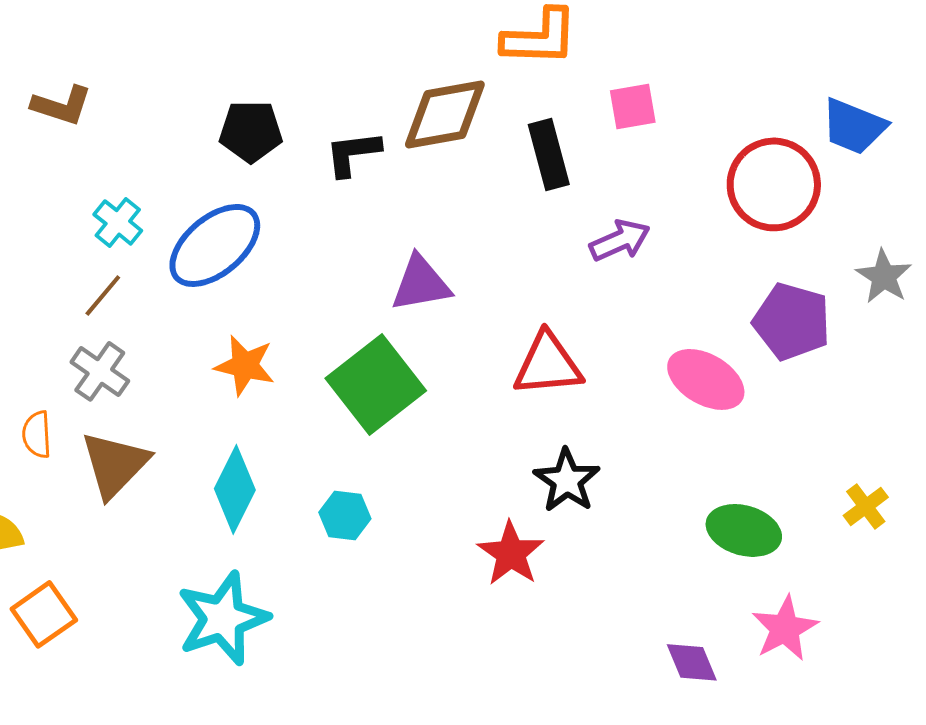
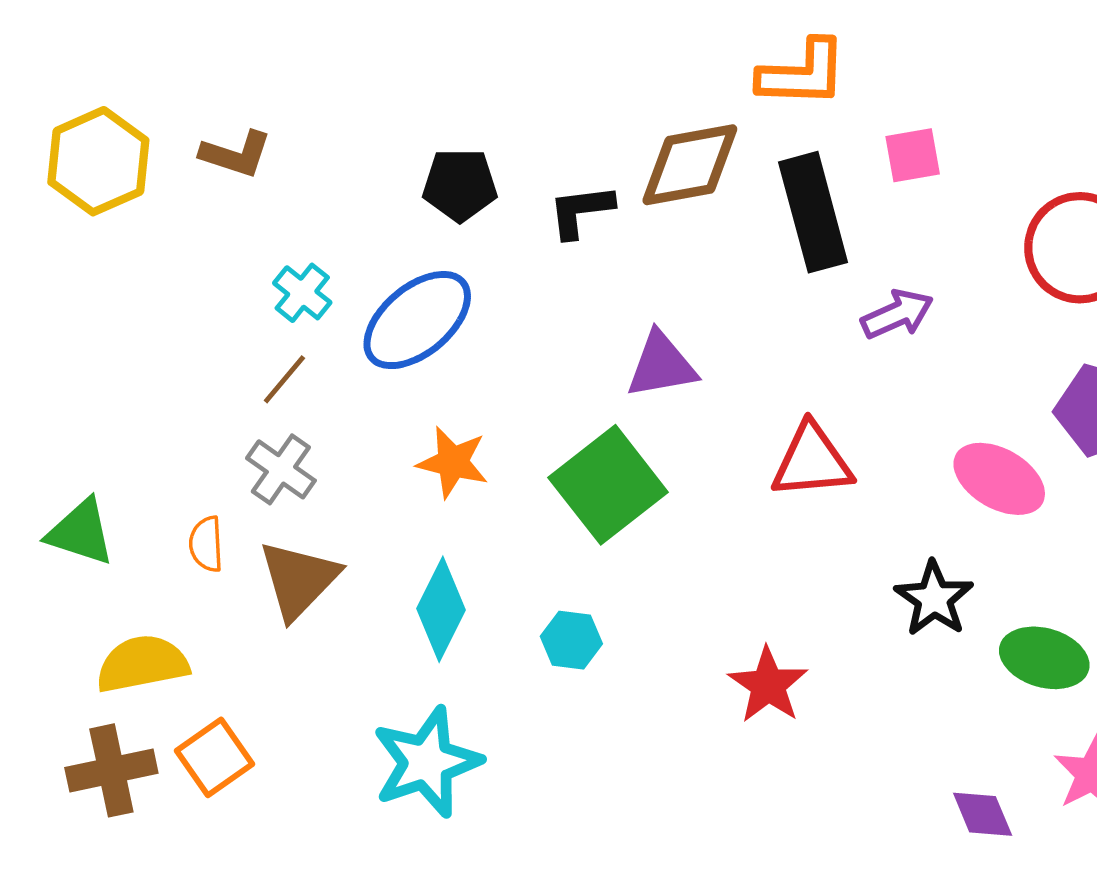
black rectangle: (549, 154) -> (813, 212), size x1.4
black star: (567, 480) -> (934, 599), moved

